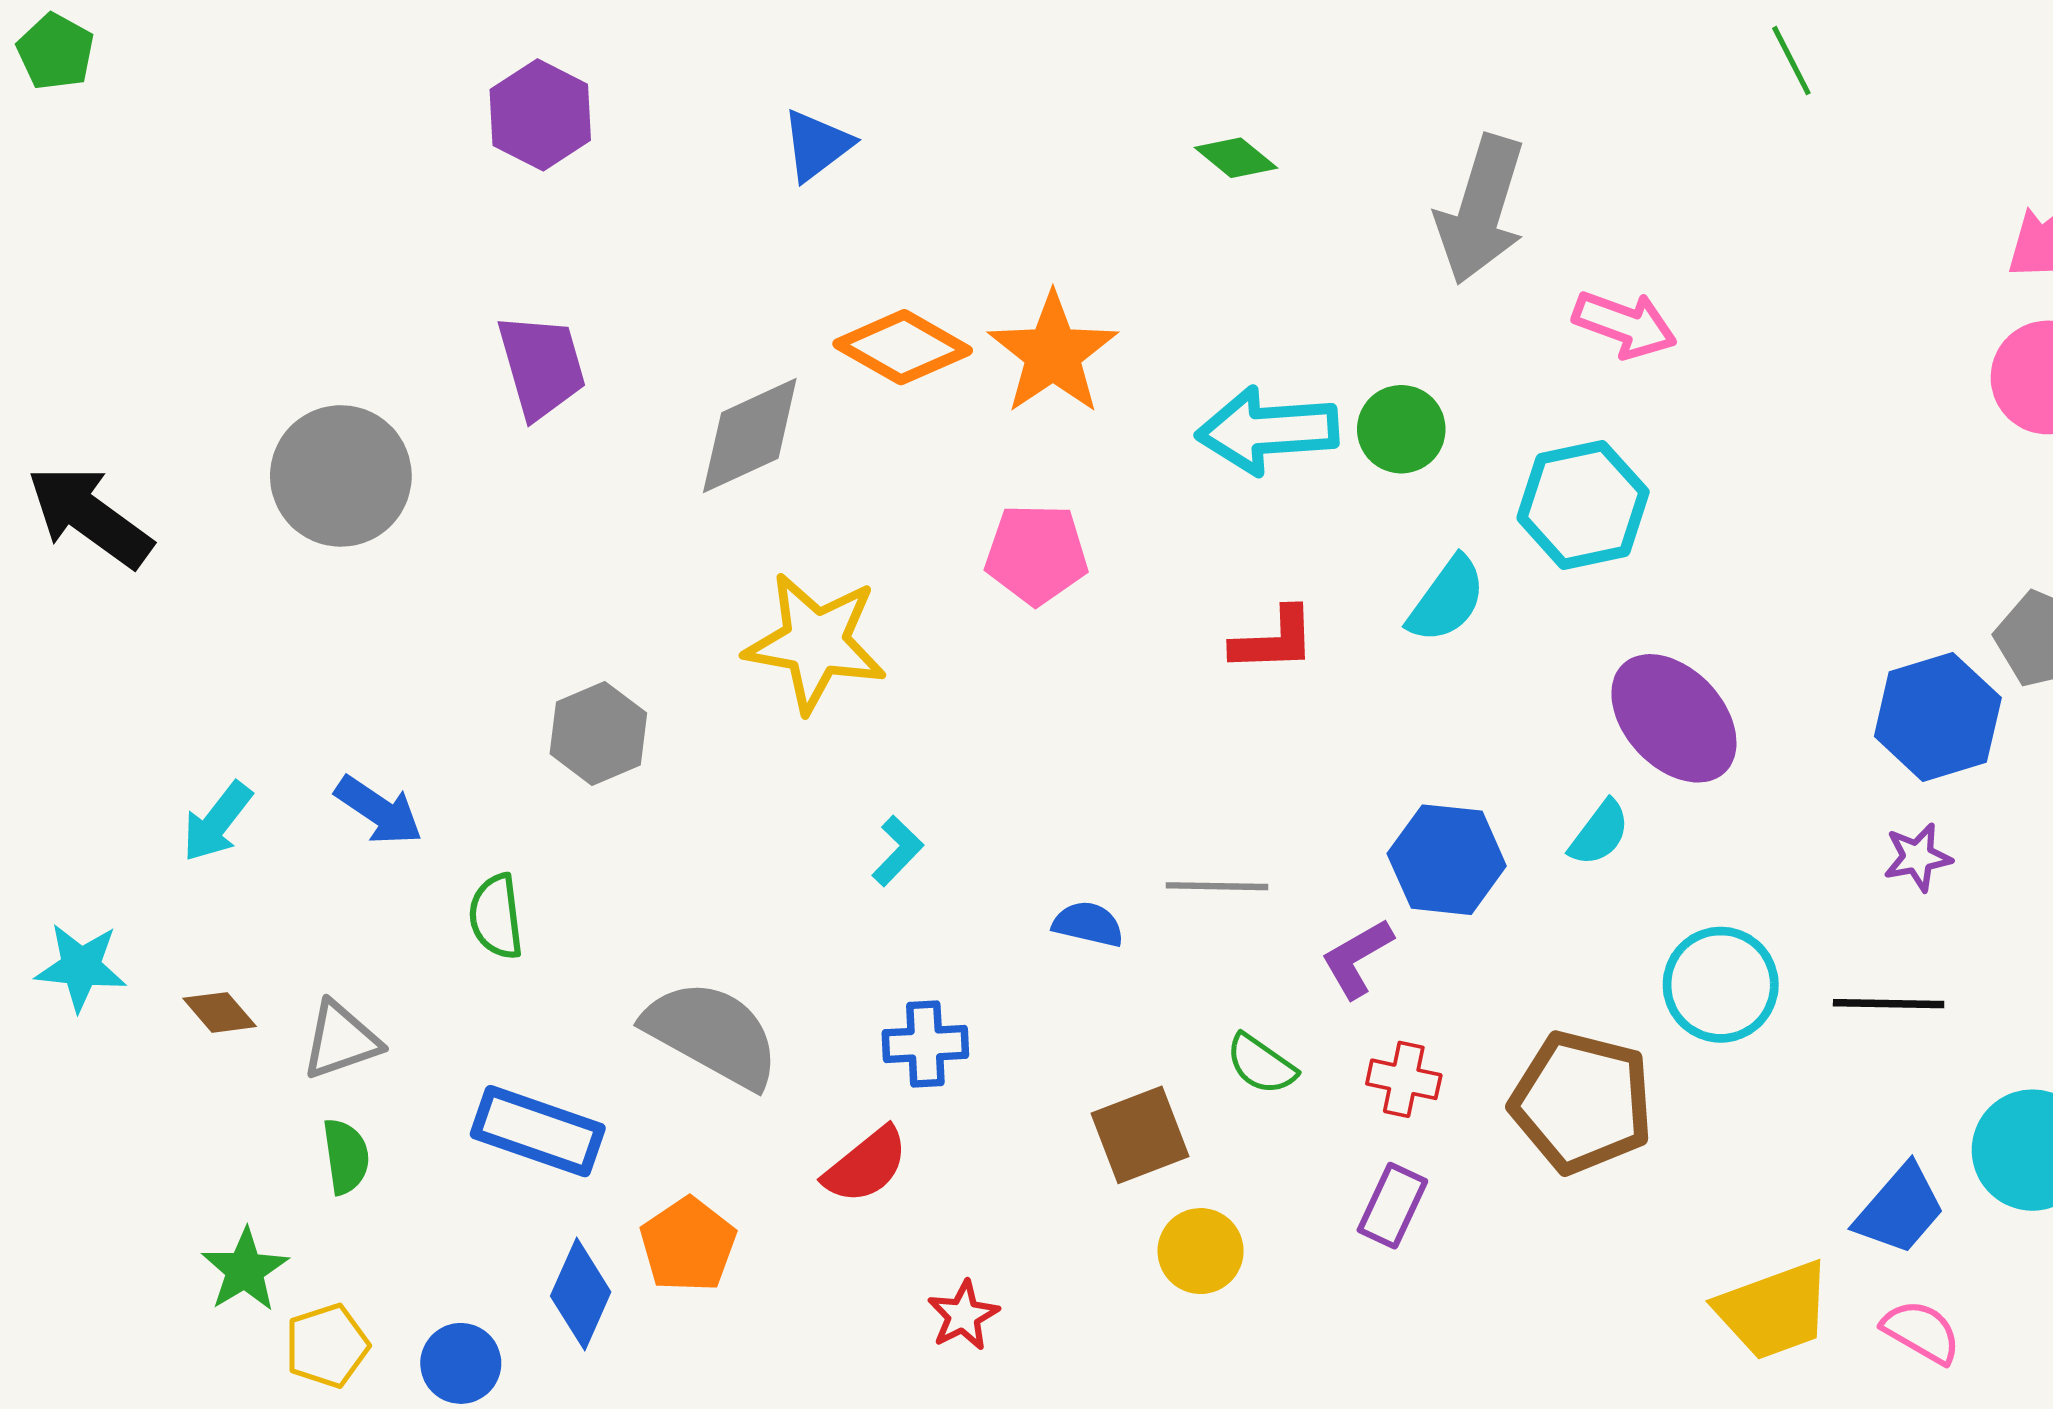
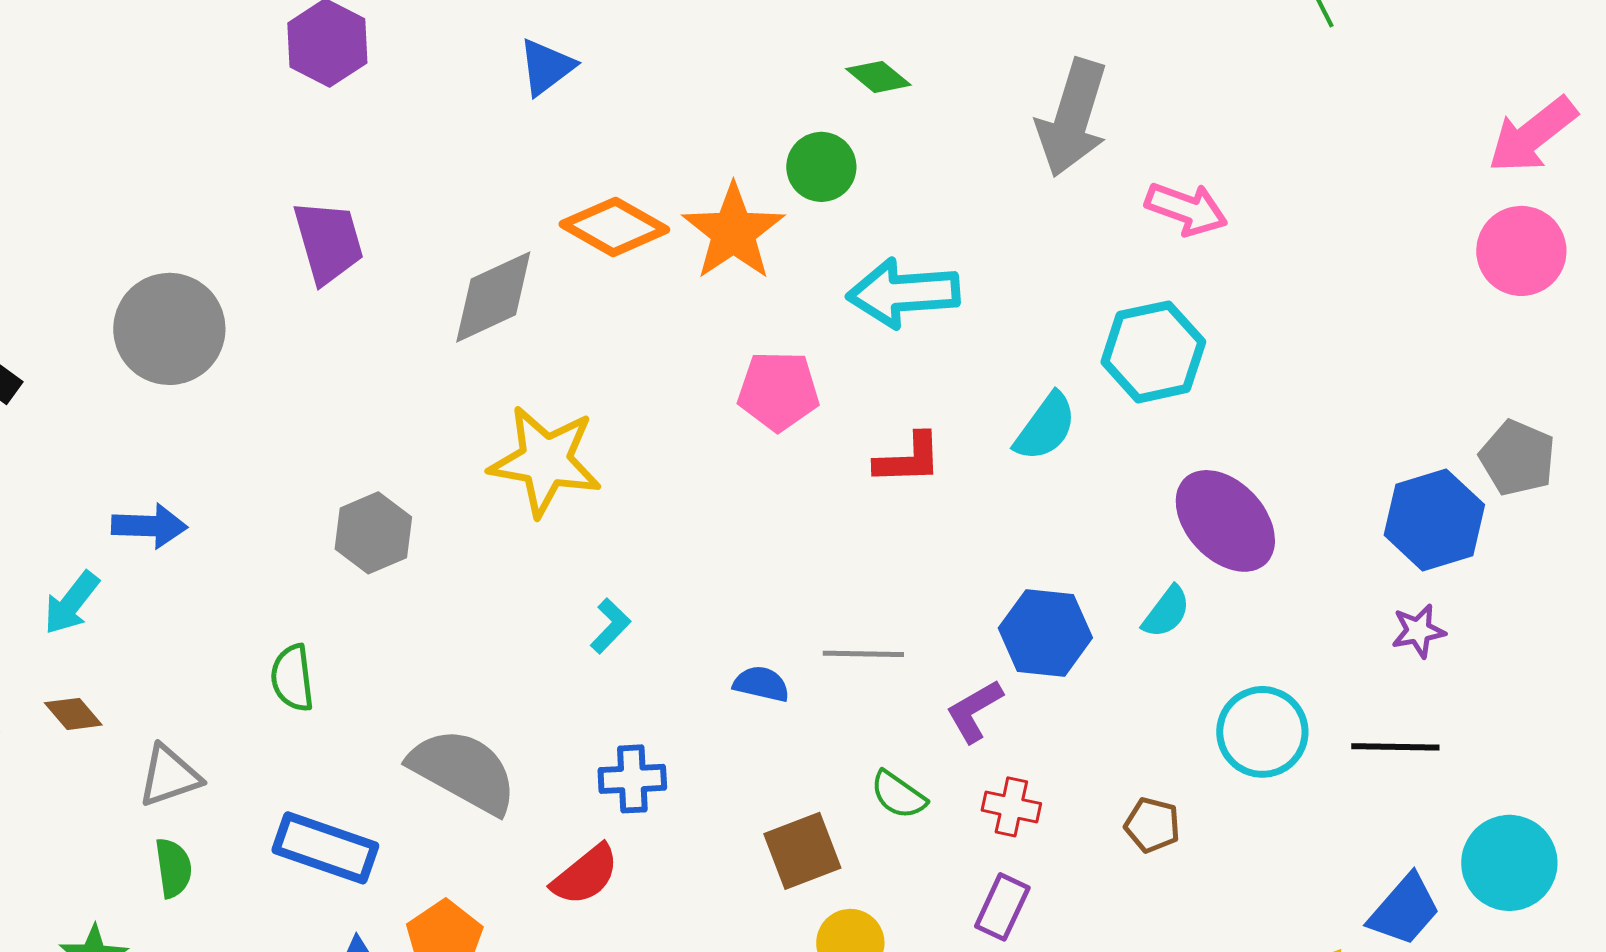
green circle: (1401, 429) -> (821, 167), moved
pink pentagon: (1036, 554) -> (778, 391), moved
blue arrow: (379, 810) -> (149, 526), moved, turned -32
brown diamond: (220, 1012) -> (73, 714), moved
brown pentagon: (1582, 1102) -> (1152, 825), size x0.5

